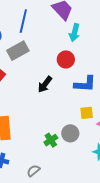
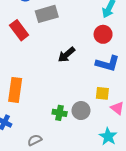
red circle: (66, 59) -> (103, 34), moved
green cross: (51, 140) -> (60, 113), turned 32

